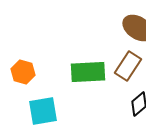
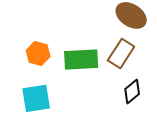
orange hexagon: (23, 72) -> (38, 53), moved

